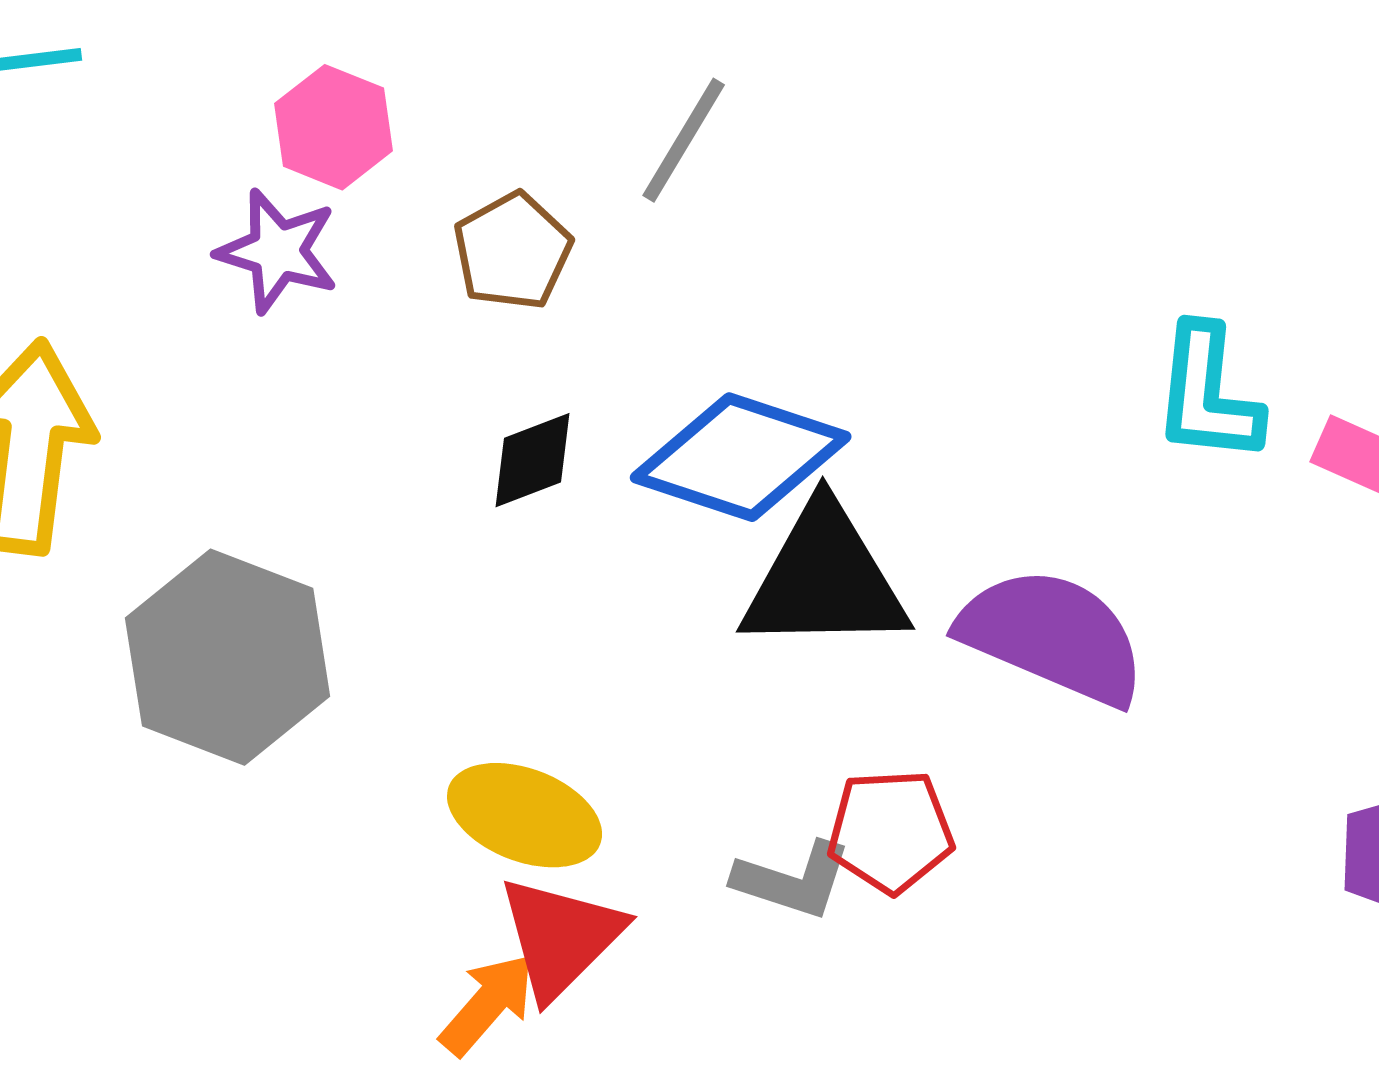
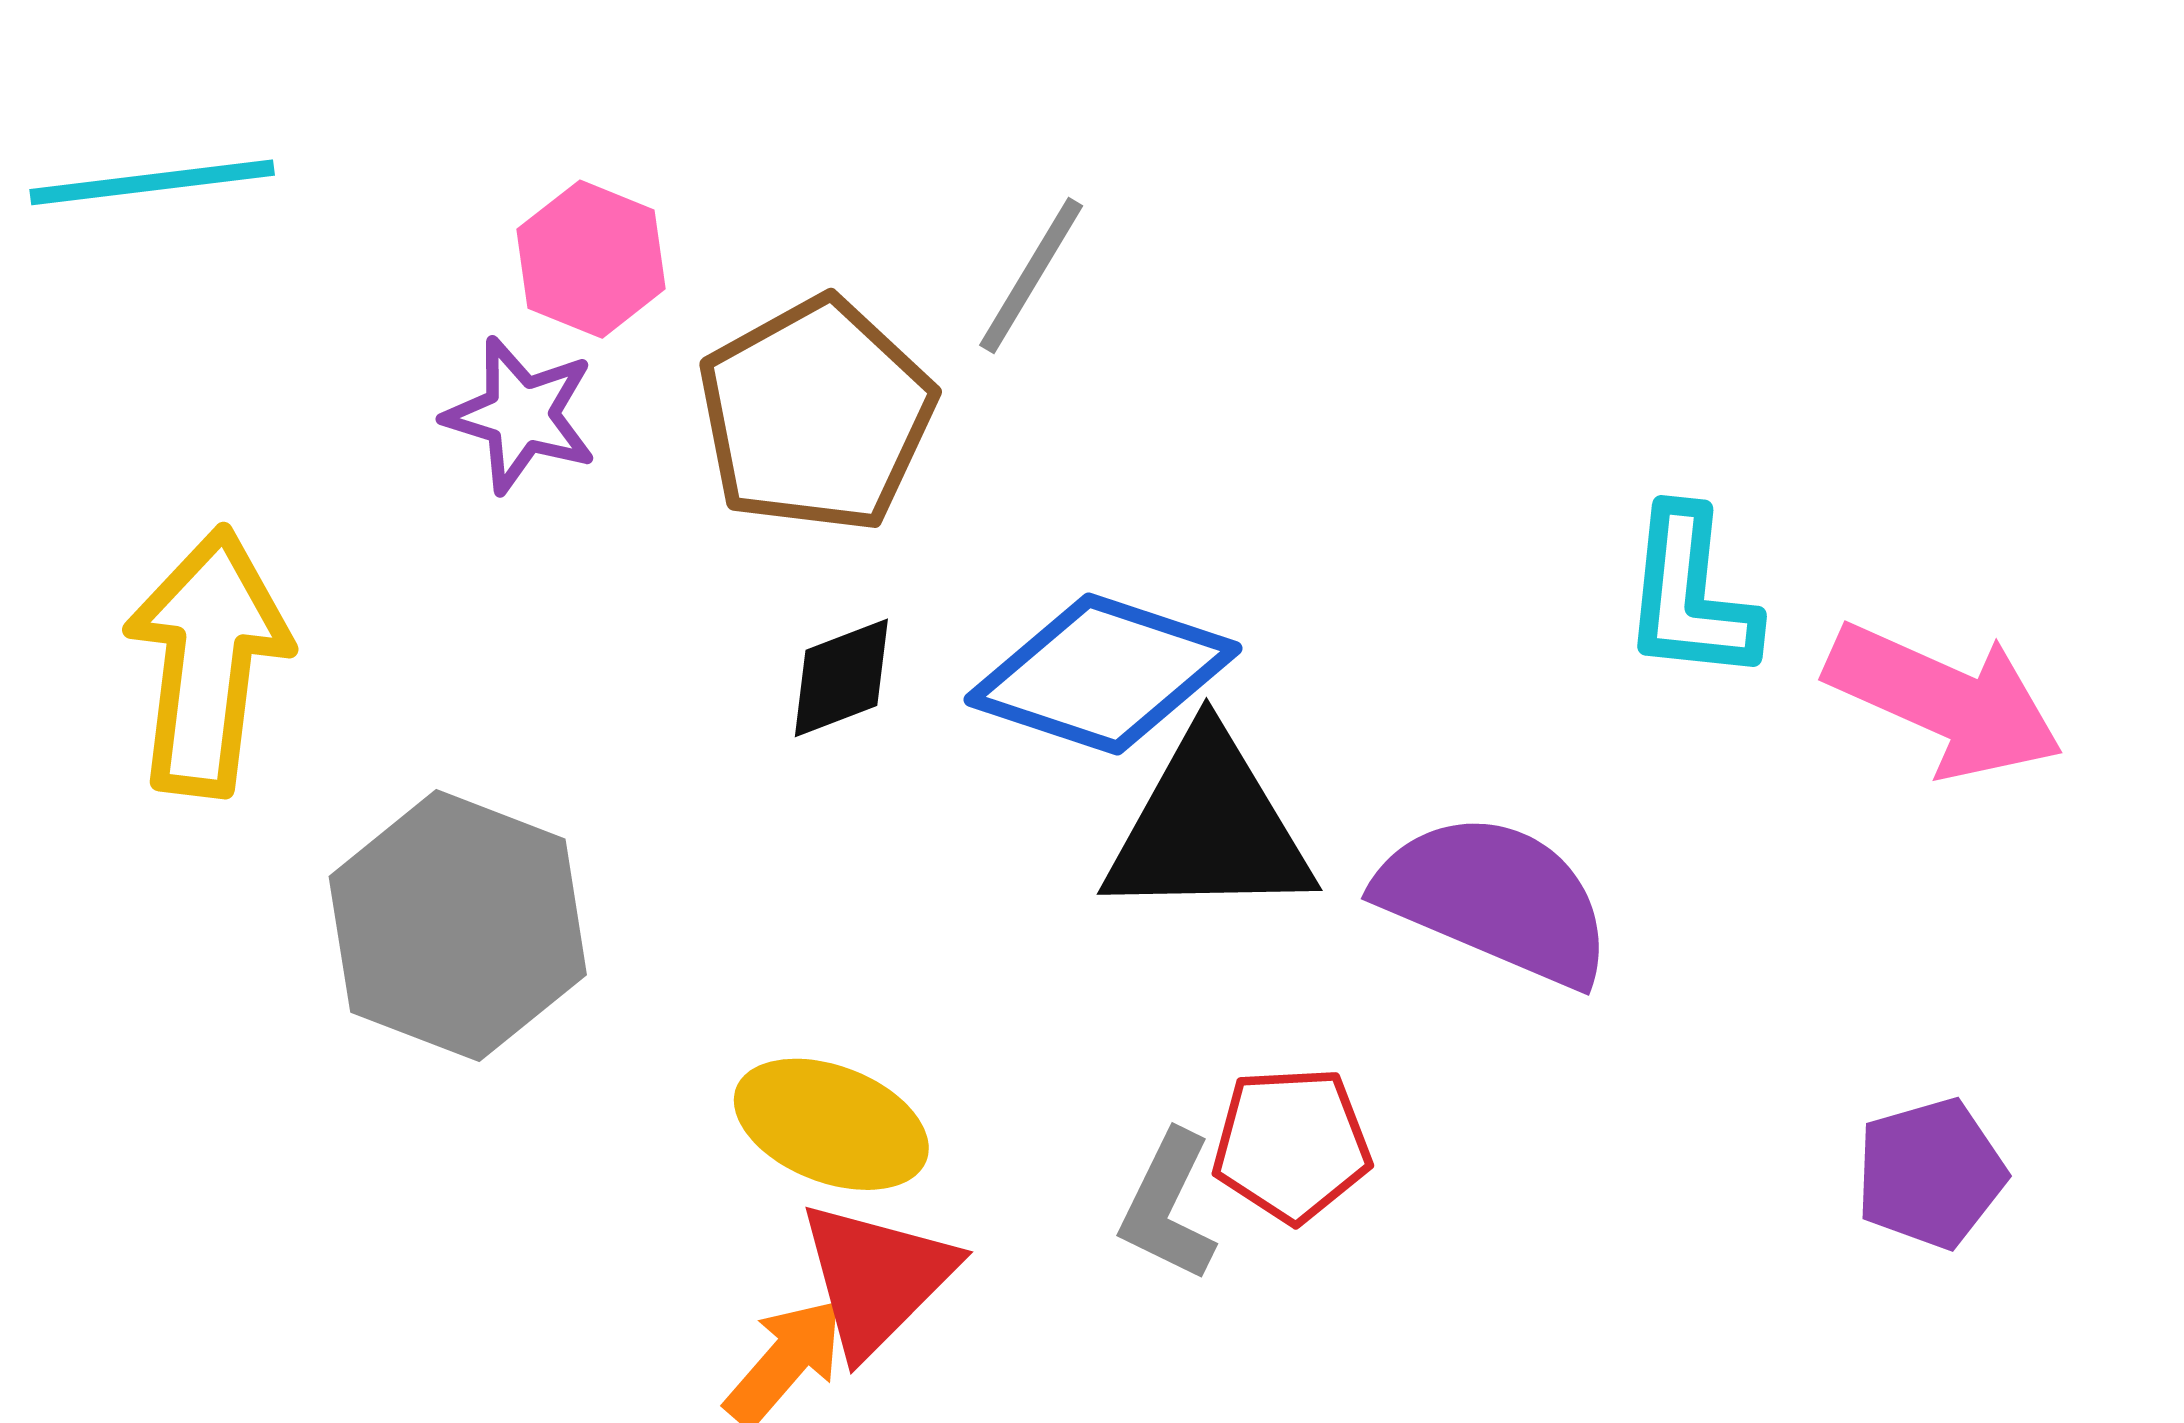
brown pentagon: (513, 251) -> (816, 415), size x1.6
gray L-shape: (793, 880) -> (1168, 1206), turned 98

